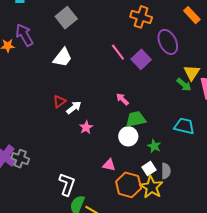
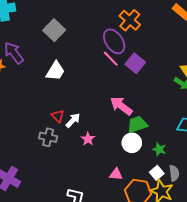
orange cross: (141, 17) -> (130, 20), turned 30
purple ellipse: (168, 42) -> (114, 41), moved
pink arrow: (122, 99) -> (121, 106), size x1.6
red triangle: (59, 101) -> (58, 116), turned -32
gray cross: (20, 159) -> (48, 137), moved

